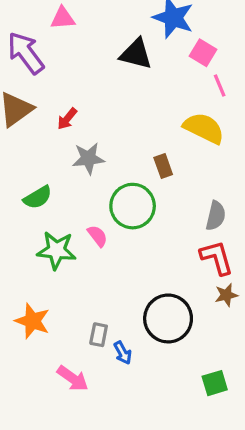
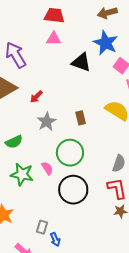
pink triangle: (63, 18) -> (54, 39), moved
gray star: (88, 158) -> (47, 122), turned -30
brown rectangle: (163, 166) -> (81, 118), moved
black circle: (168, 318) -> (73, 190), moved

